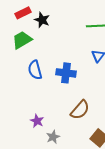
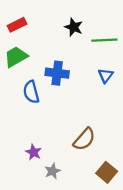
black star: (42, 20) -> (74, 27), moved
blue cross: (66, 73) -> (57, 73), moved

